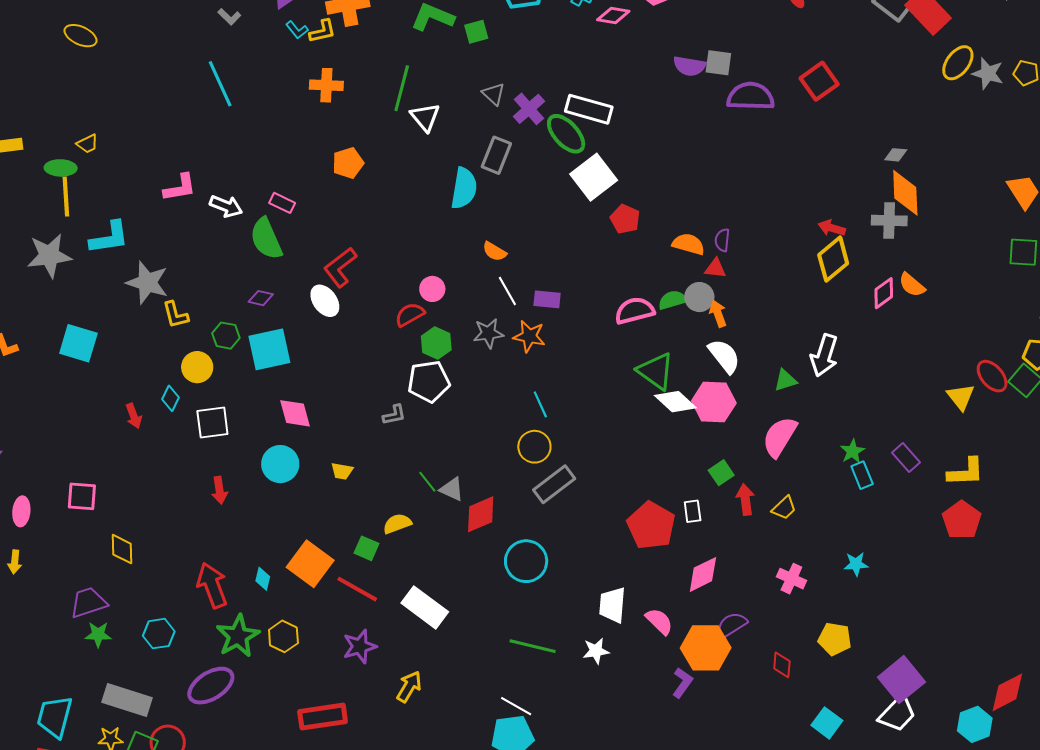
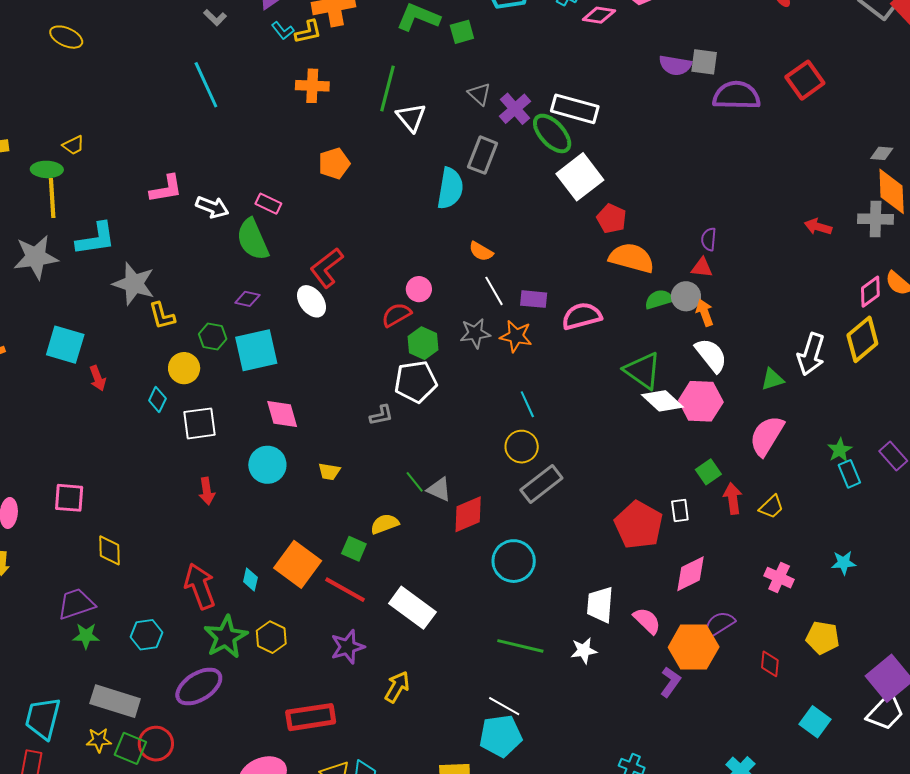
orange semicircle: (688, 244) -> (632, 258), moved, size x1.4
yellow diamond: (833, 259) -> (862, 339), moved
pink semicircle: (635, 311) -> (582, 316), moved
red arrow: (134, 416) -> (98, 378), moved

